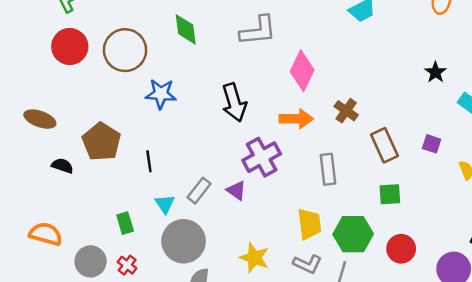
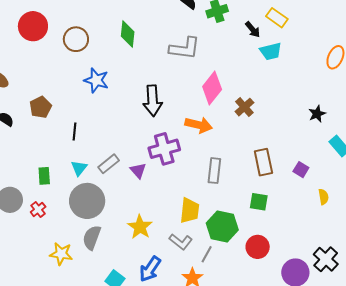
brown circle: (125, 50) -> (76, 39), size x0.7
brown cross: (346, 111) -> (244, 107), moved
brown pentagon: (101, 142) -> (41, 107), size x0.7

